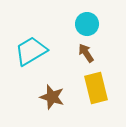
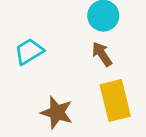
cyan trapezoid: (31, 51) -> (29, 51), size x0.7

